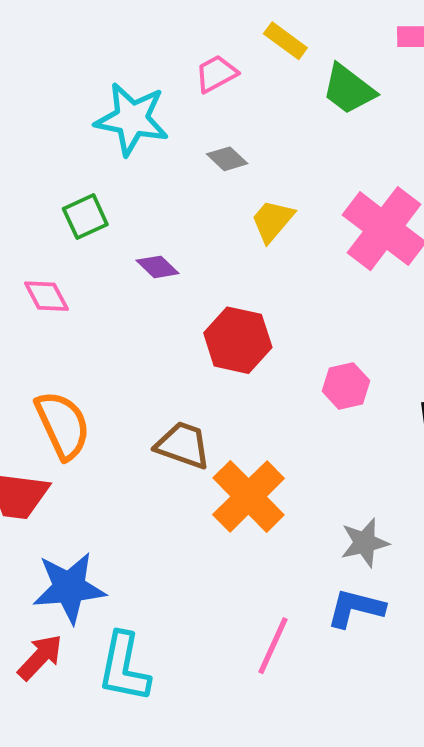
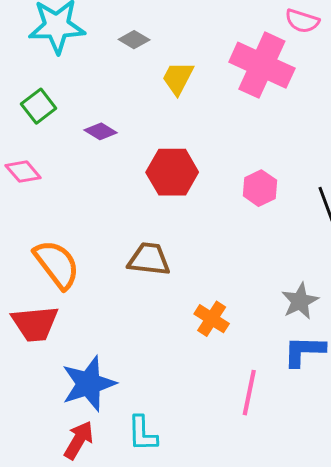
orange cross: (249, 496) -> (212, 319), moved, size x0.6
cyan L-shape: (124, 667) -> (142, 434), size x0.7

